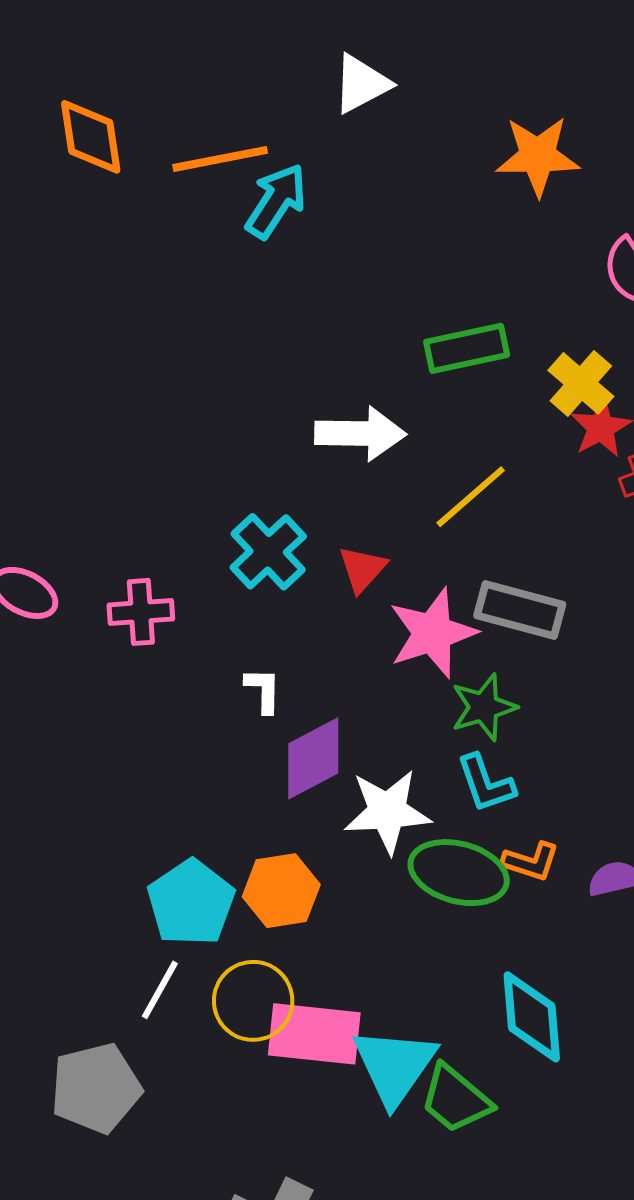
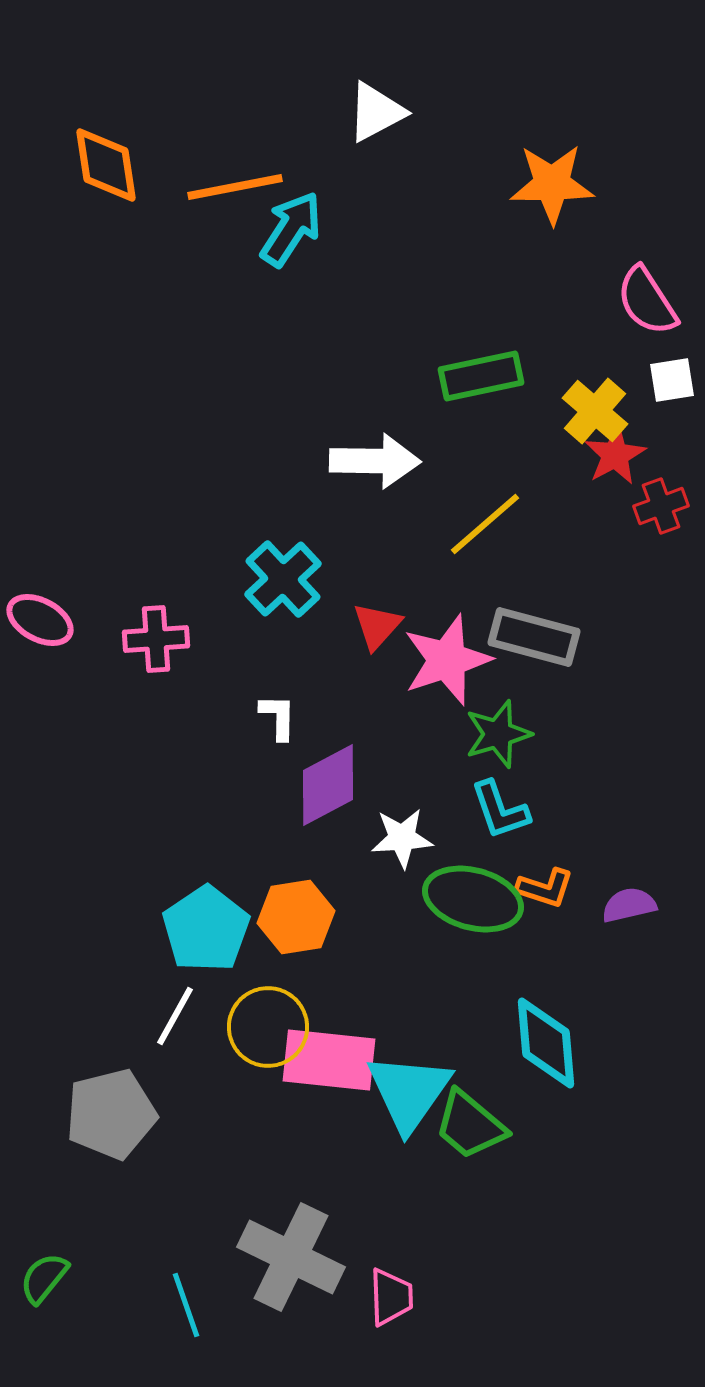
red triangle: (362, 569) -> (377, 626), moved
white star: (387, 811) -> (402, 838), size x0.7

